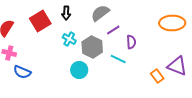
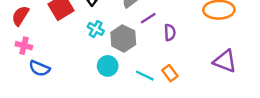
cyan line: (118, 59) -> (145, 76), moved
orange rectangle: (157, 76) -> (170, 73), moved

